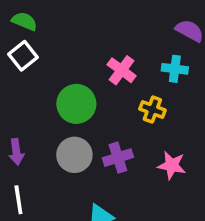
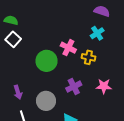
cyan cross: (175, 69) -> (97, 33), turned -32
pink cross: (122, 70) -> (68, 48), moved
gray circle: (74, 155) -> (46, 101), moved

